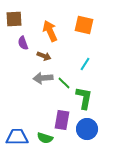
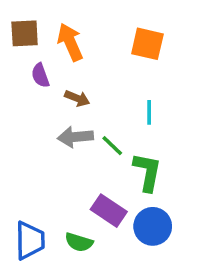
orange arrow: (50, 31) -> (70, 42), moved
cyan line: (85, 64) -> (149, 112), turned -32
purple rectangle: (62, 120) -> (109, 211), turned -66
blue trapezoid: (17, 137) -> (30, 240), turned 90

